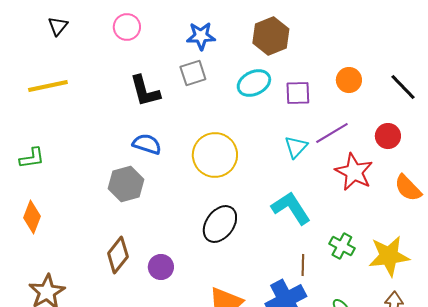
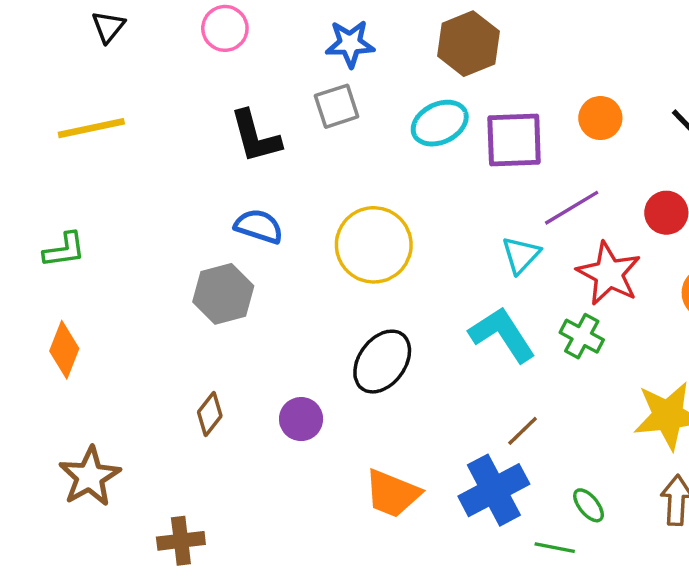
purple square: (298, 93) -> (514, 140), size x1.4
cyan triangle: (296, 147) -> (521, 255), moved
green cross: (342, 246) -> (582, 336), moved
brown diamond: (118, 255) -> (210, 414), size x0.7
brown line: (303, 265) -> (523, 431), turned 45
purple circle: (161, 267) -> (301, 419), moved

